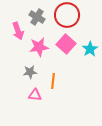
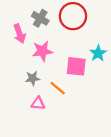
pink square: (66, 44) -> (76, 66), moved, turned -36
orange line: (53, 81) -> (58, 88), turned -56

